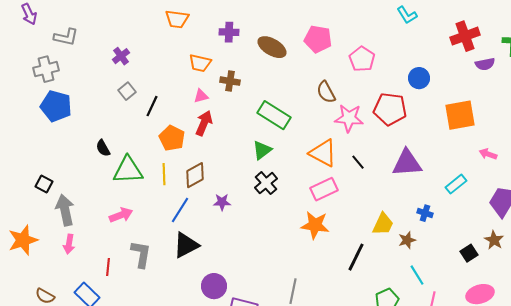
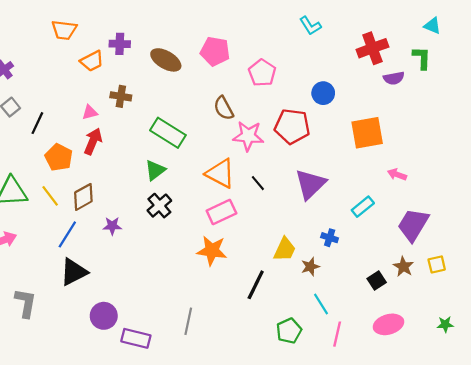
orange trapezoid: (200, 63) -> (92, 61), moved, turned -40
purple triangle: (407, 163) -> (310, 184), turned -40
yellow line: (164, 174) -> (50, 196), turned -35
gray L-shape: (141, 254) -> (26, 303), moved

